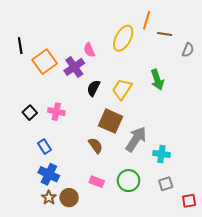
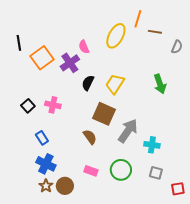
green arrow: (157, 80) -> (160, 84), moved
gray square: (166, 184) -> (156, 173), turned 32

